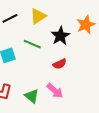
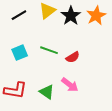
black star: (60, 36) -> (71, 16), moved
green line: (32, 44) -> (49, 50), moved

